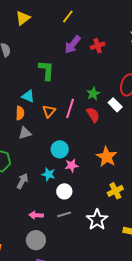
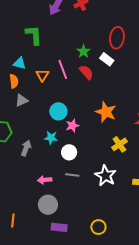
pink line: (70, 108) -> (63, 69), turned -30
gray line: (64, 214) -> (72, 175), turned 32

